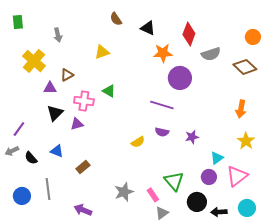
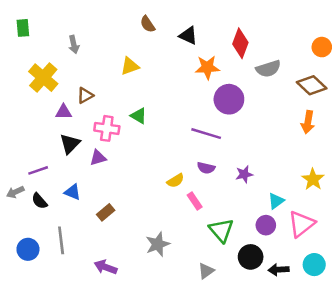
orange arrow: (241, 109) -> (308, 122), moved
purple line: (19, 129) -> (38, 170), moved, turned 35
pink rectangle: (153, 195) -> (195, 201), moved

